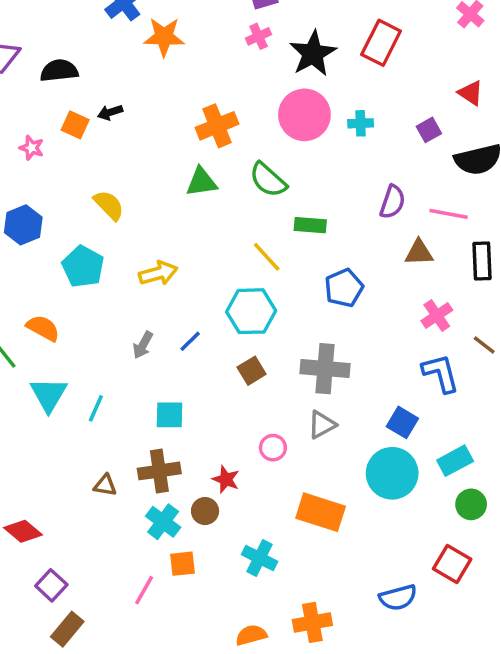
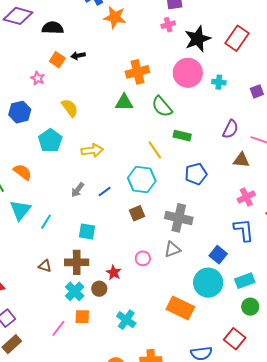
pink star: (32, 148) -> (38, 78), moved
orange rectangle: (321, 512) -> (180, 308), moved

